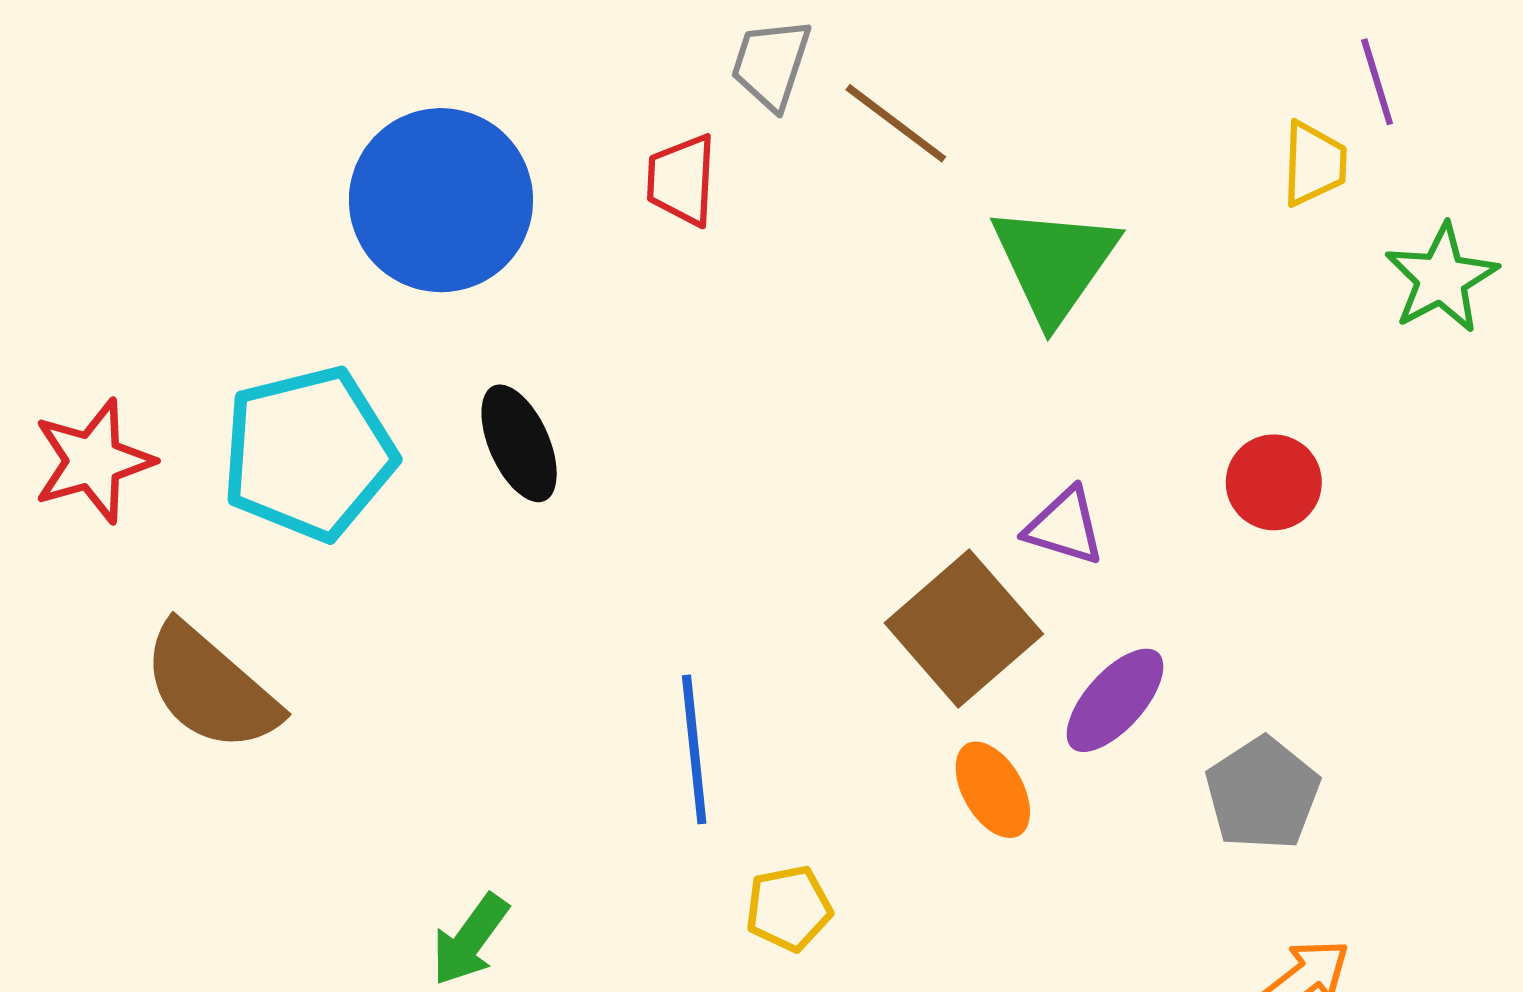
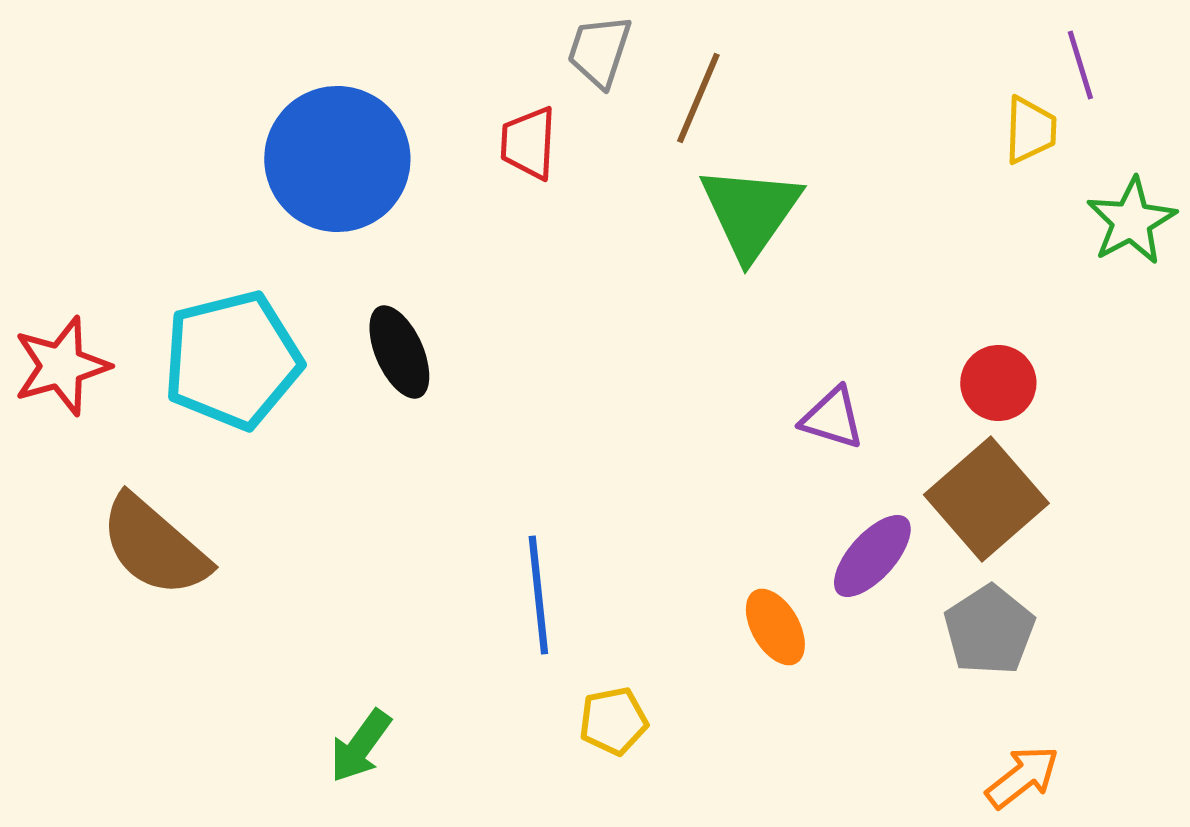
brown line: (896, 123) -> (698, 98), turned 76
green triangle: (1055, 263) -> (750, 212), moved
brown square: (964, 629) -> (986, 499), moved

